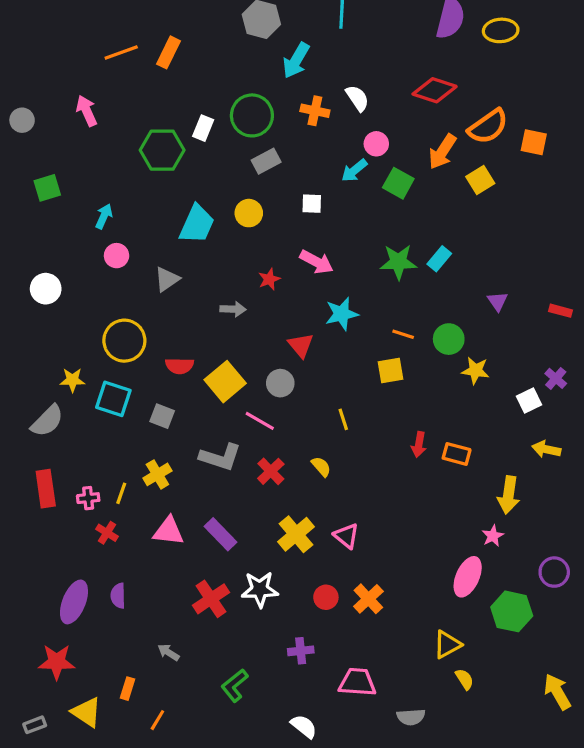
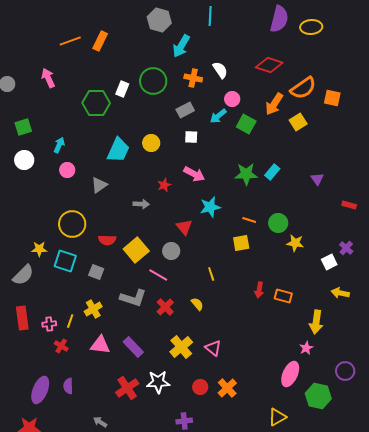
gray rectangle: (266, 161) -> (185, 110), moved
white circle: (46, 289) -> (24, 160), moved
purple triangle: (498, 301) -> (317, 179), moved

